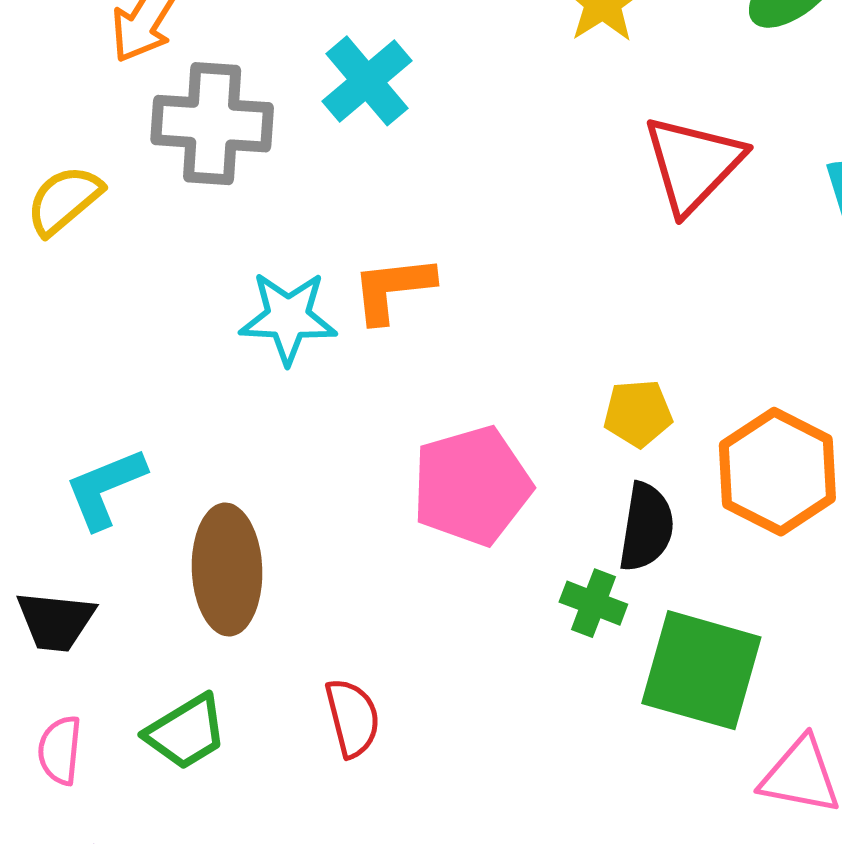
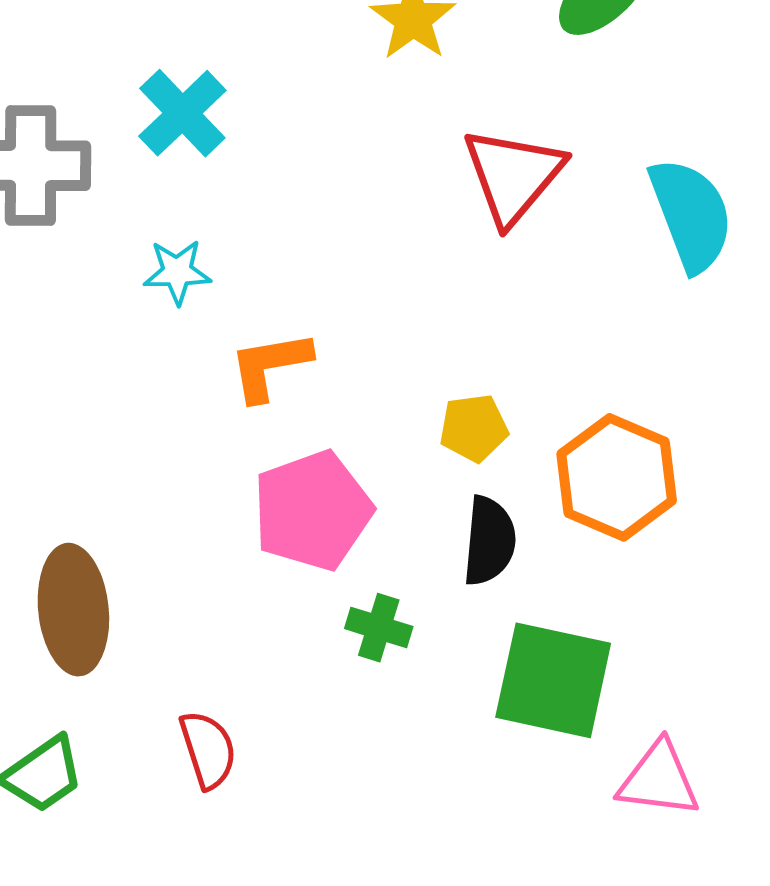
orange L-shape: (393, 289) -> (270, 366), moved
cyan star: (288, 318) -> (177, 272), moved, size x0.7
green cross: (593, 603) -> (379, 628), moved

